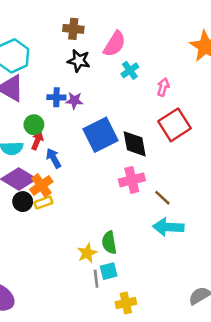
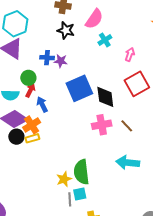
brown line: (162, 198) -> (127, 126), moved
green semicircle: (109, 243) -> (81, 172), size x1.4

